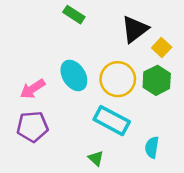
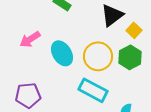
pink arrow: (33, 89) -> (30, 39), moved

